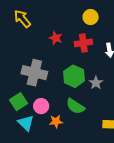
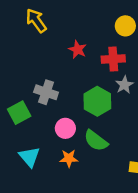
gray cross: (34, 73) -> (46, 92), size x0.7
gray star: (96, 83) -> (124, 85), moved
green square: (19, 102) -> (19, 113), moved
pink circle: (41, 106) -> (65, 128), moved

